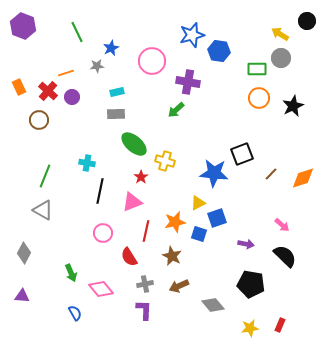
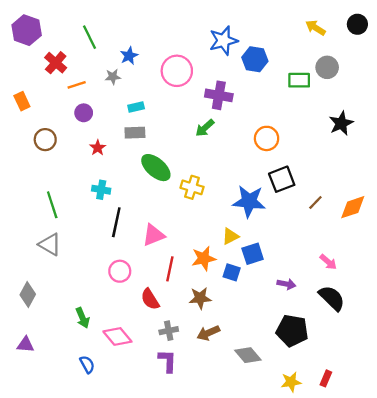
yellow arrow: (280, 34) -> (315, 28), moved
red cross: (48, 91) -> (56, 63), moved
orange circle: (259, 98) -> (267, 138), moved
green line: (45, 176) -> (52, 205), turned -40
red star: (141, 177) -> (98, 148), moved
brown star: (172, 256) -> (200, 298), turned -30

